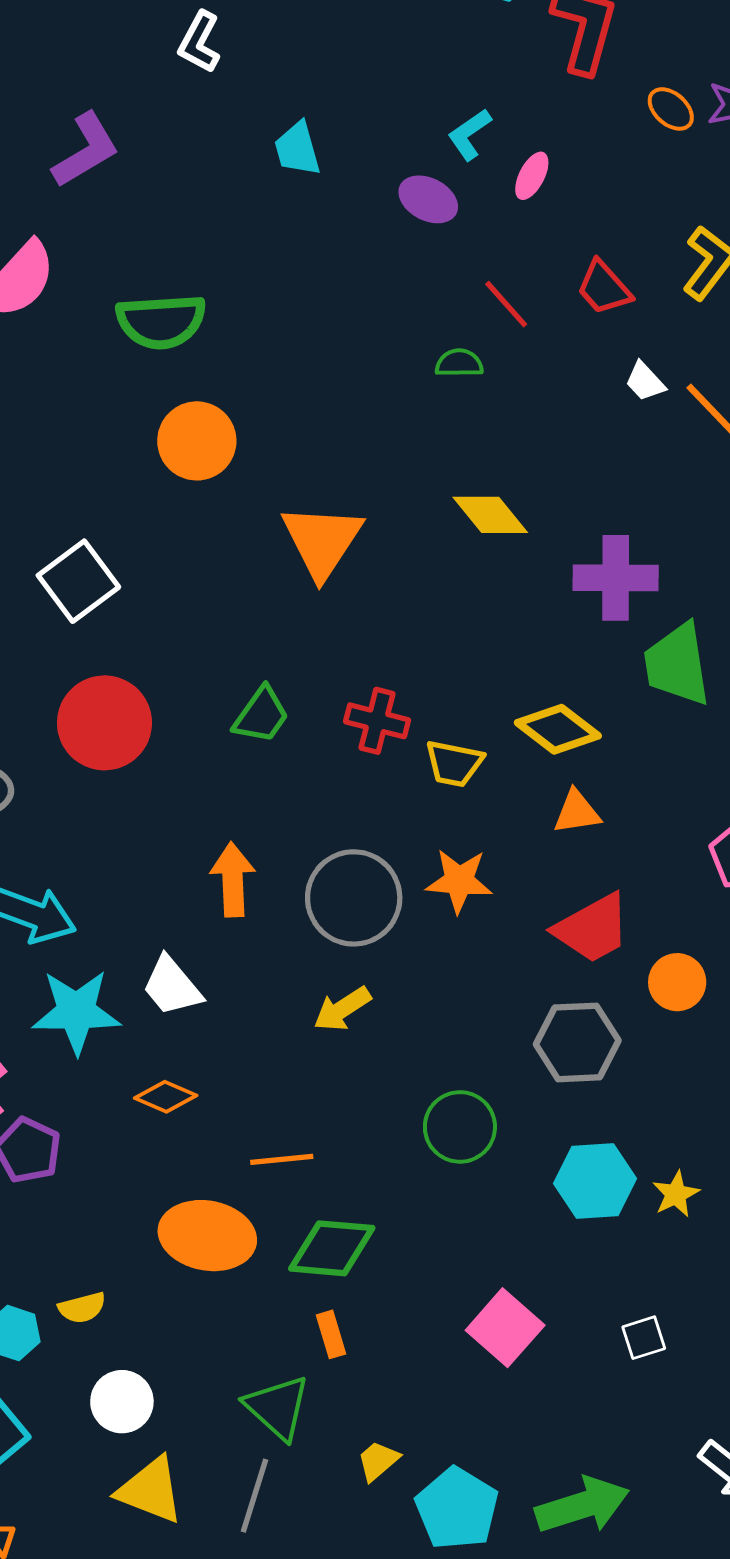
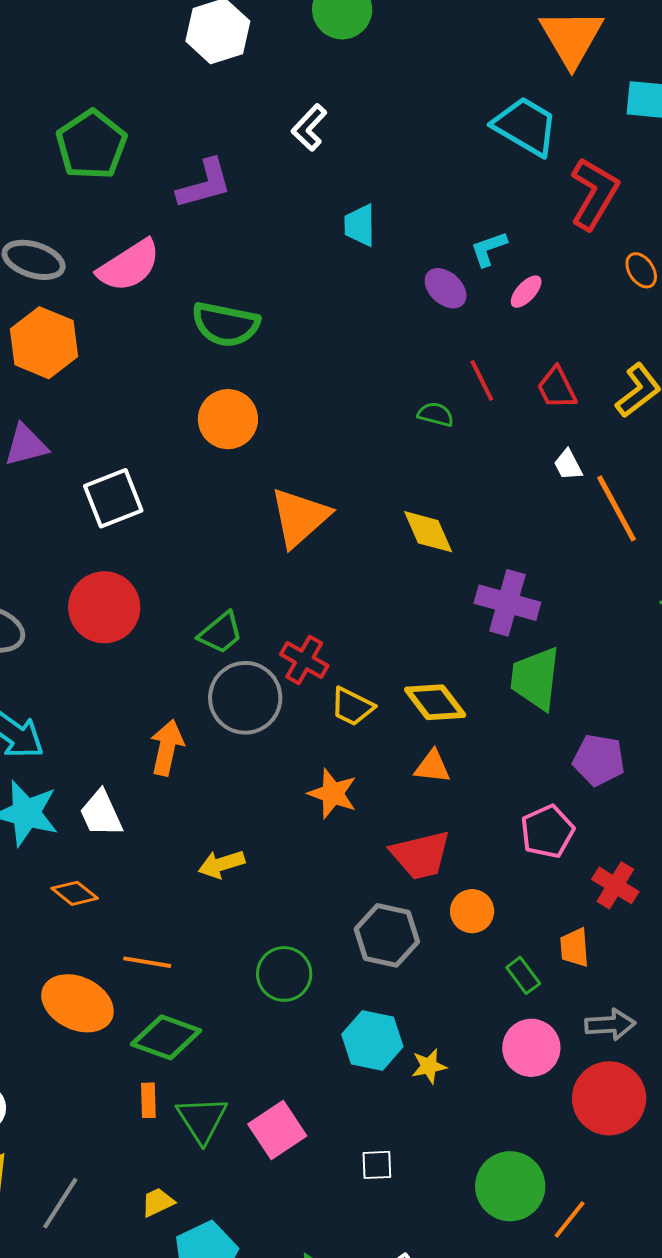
gray circle: (354, 898) -> (245, 698), moved
green triangle: (277, 1407) -> (202, 1119), moved

